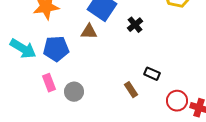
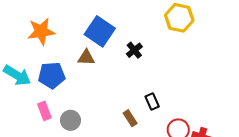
black rectangle: (152, 74) -> (152, 101), turned 42

